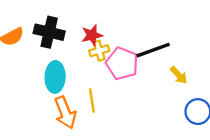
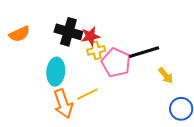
black cross: (49, 32) -> (68, 32), moved
yellow line: (92, 100) -> (87, 94), turned 70

